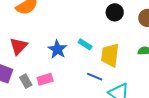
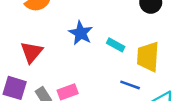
blue star: (57, 49) -> (81, 33), moved

